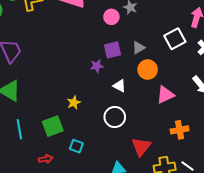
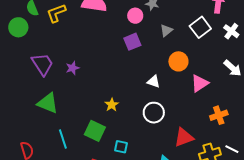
gray triangle: (139, 48) -> (166, 30), moved
purple square: (113, 50) -> (132, 42), moved
purple star: (97, 66) -> (73, 68), moved
green square: (53, 126) -> (95, 131), turned -35
red triangle: (141, 147) -> (184, 137), turned 40

